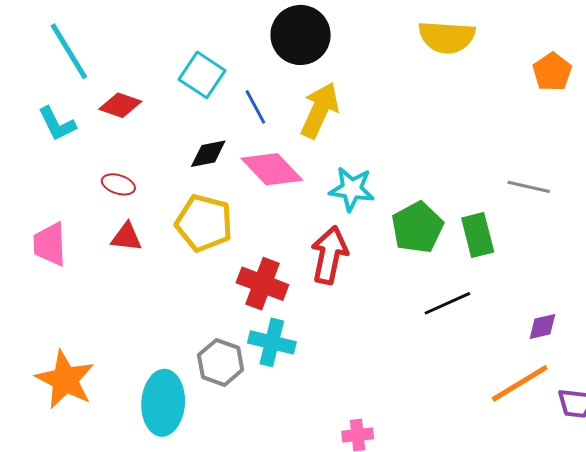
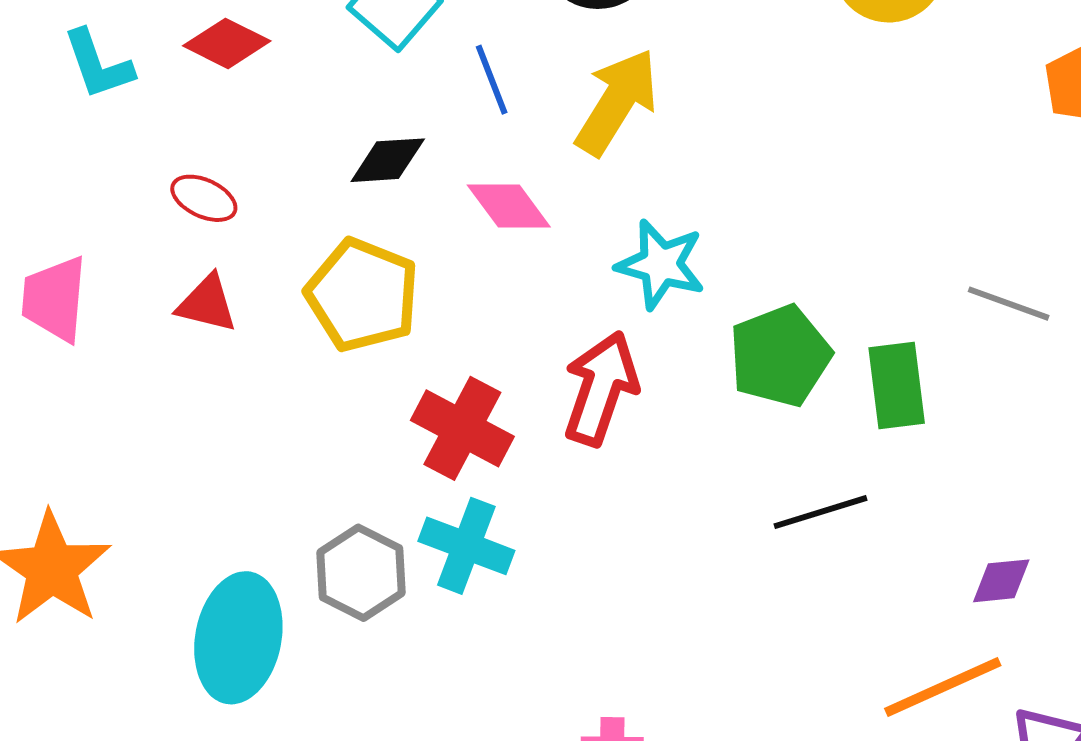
pink diamond: (272, 169) -> (509, 206), size x0.7

